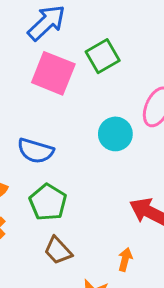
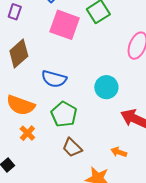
cyan circle: (115, 134) -> (106, 87), moved
orange arrow: (125, 259) -> (119, 152), turned -84

